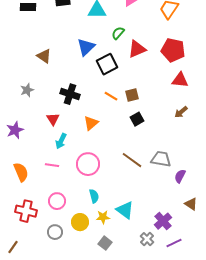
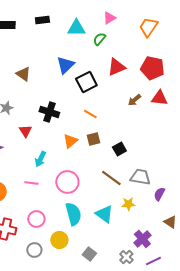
green semicircle: (118, 33) -> (99, 39), moved
brown square: (132, 95) -> (93, 139), moved
brown arrow: (181, 112) -> (134, 100), moved
red triangle: (53, 119) -> (25, 131), moved
black square: (137, 119) -> (119, 149), moved
cyan semicircle: (94, 196) -> (73, 214), size x1.6
cyan triangle: (125, 210) -> (104, 214), moved
yellow star: (103, 217) -> (128, 204), moved
gray square: (105, 243) -> (89, 254), moved

